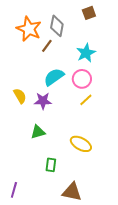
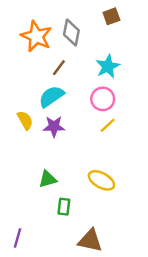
brown line: (47, 46) -> (59, 68), moved
cyan semicircle: (54, 77) -> (51, 96), moved
green triangle: (38, 132) -> (48, 179), moved

